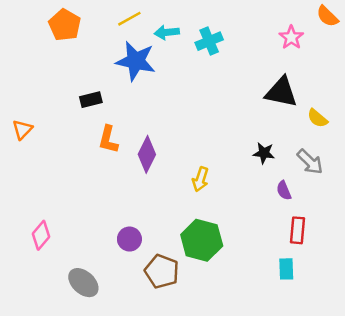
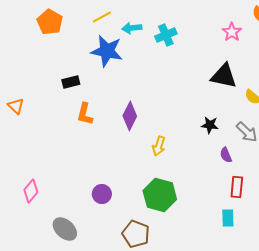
orange triangle: (22, 129) -> (16, 106), turned -30
purple diamond: (147, 154) -> (130, 116), moved
brown pentagon: (162, 271) -> (136, 234), moved

